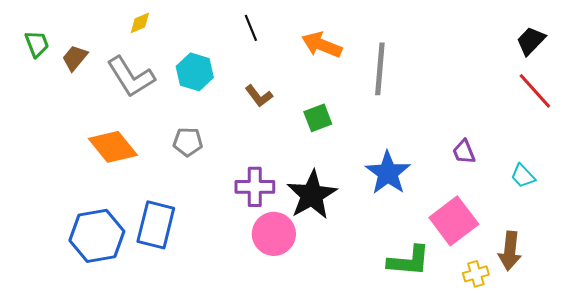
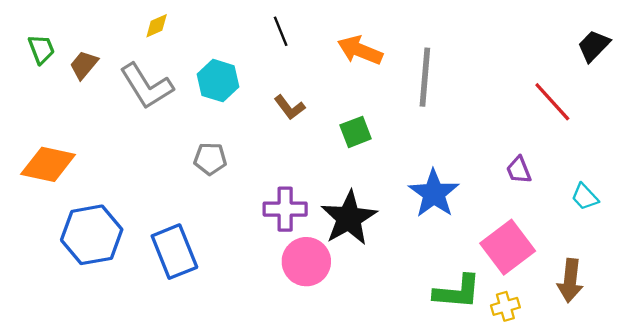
red line: (535, 91) -> (552, 102), moved
orange diamond: (113, 147) -> (48, 164), moved, turned -39
blue rectangle: (156, 225) -> (174, 252), turned -36
blue hexagon: (97, 236) -> (92, 235), moved
yellow cross: (476, 274) -> (505, 306), moved

